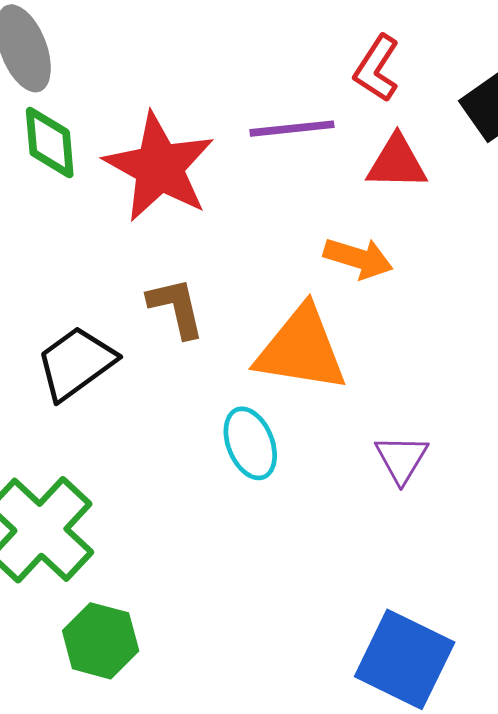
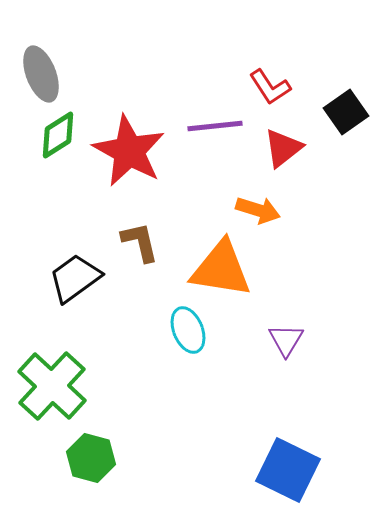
red L-shape: (377, 68) -> (270, 87), turned -66
green diamond: (50, 142) -> (58, 135), turned 63
red triangle: (397, 163) -> (283, 148), turned -39

